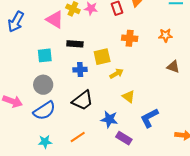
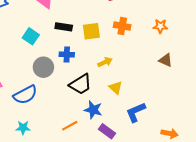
cyan square: (45, 55) -> (31, 36), turned 35
yellow square: (102, 57) -> (91, 31), moved
gray circle: (43, 85) -> (43, 67), moved
black trapezoid: (83, 100) -> (81, 84), moved
orange line: (78, 137) -> (70, 126), moved

